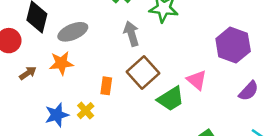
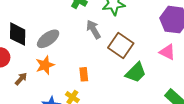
brown square: (143, 73) -> (121, 45), moved
pink triangle: (197, 80) -> (167, 52), moved

